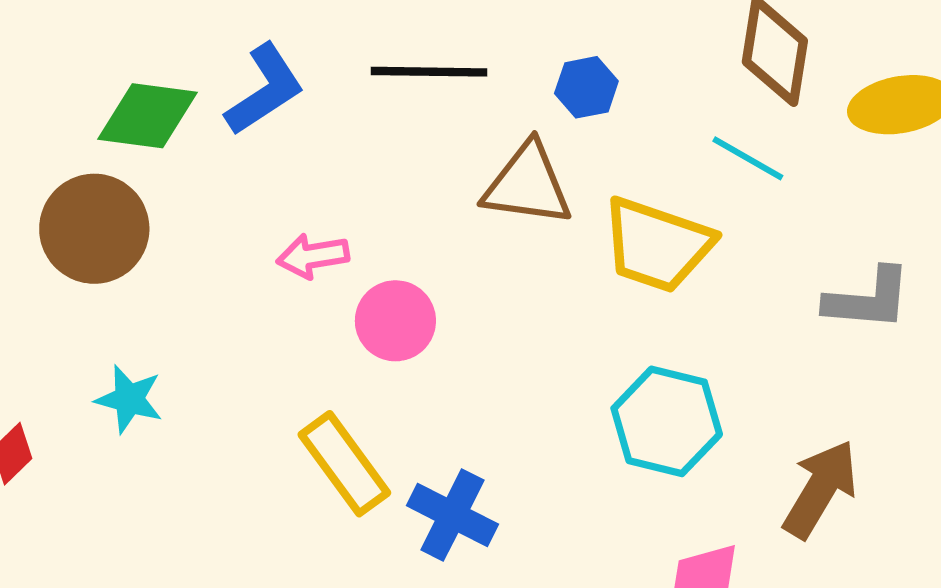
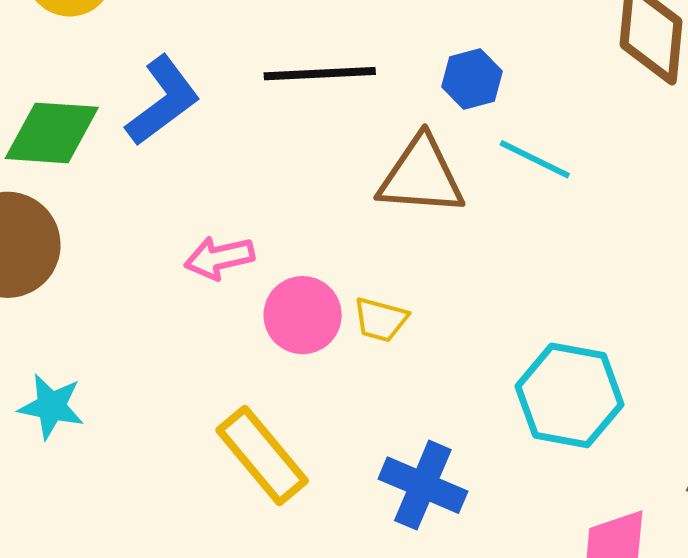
cyan line: (748, 158) -> (535, 159), moved
yellow trapezoid: (657, 245) -> (381, 320), moved, size x0.5
blue cross: (452, 515) -> (423, 485), moved

